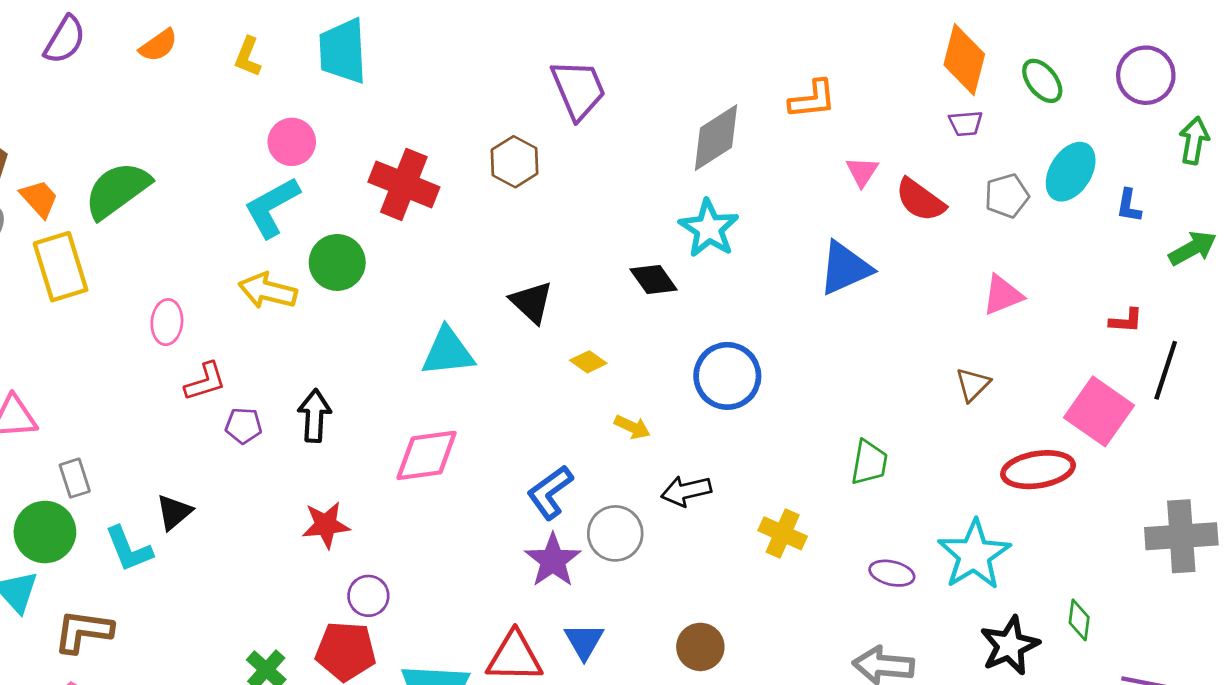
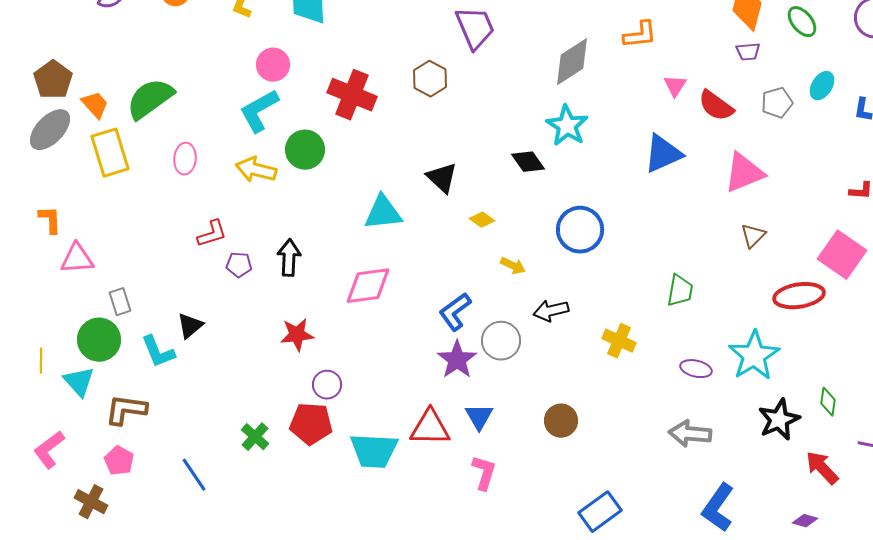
cyan ellipse: (1071, 172) -> (822, 86), size x0.7
pink triangle: (1003, 295) -> (744, 173), moved, size x1.4
pink ellipse: (167, 322) -> (185, 159), moved

